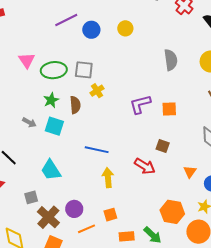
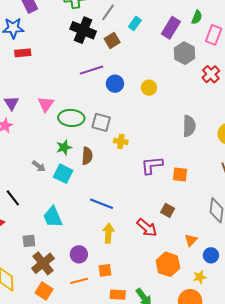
yellow cross: (97, 91) -> (121, 141), moved, turned 32
purple circle: (74, 209) -> (79, 254), moved
orange hexagon: (172, 212) -> (168, 264), moved

